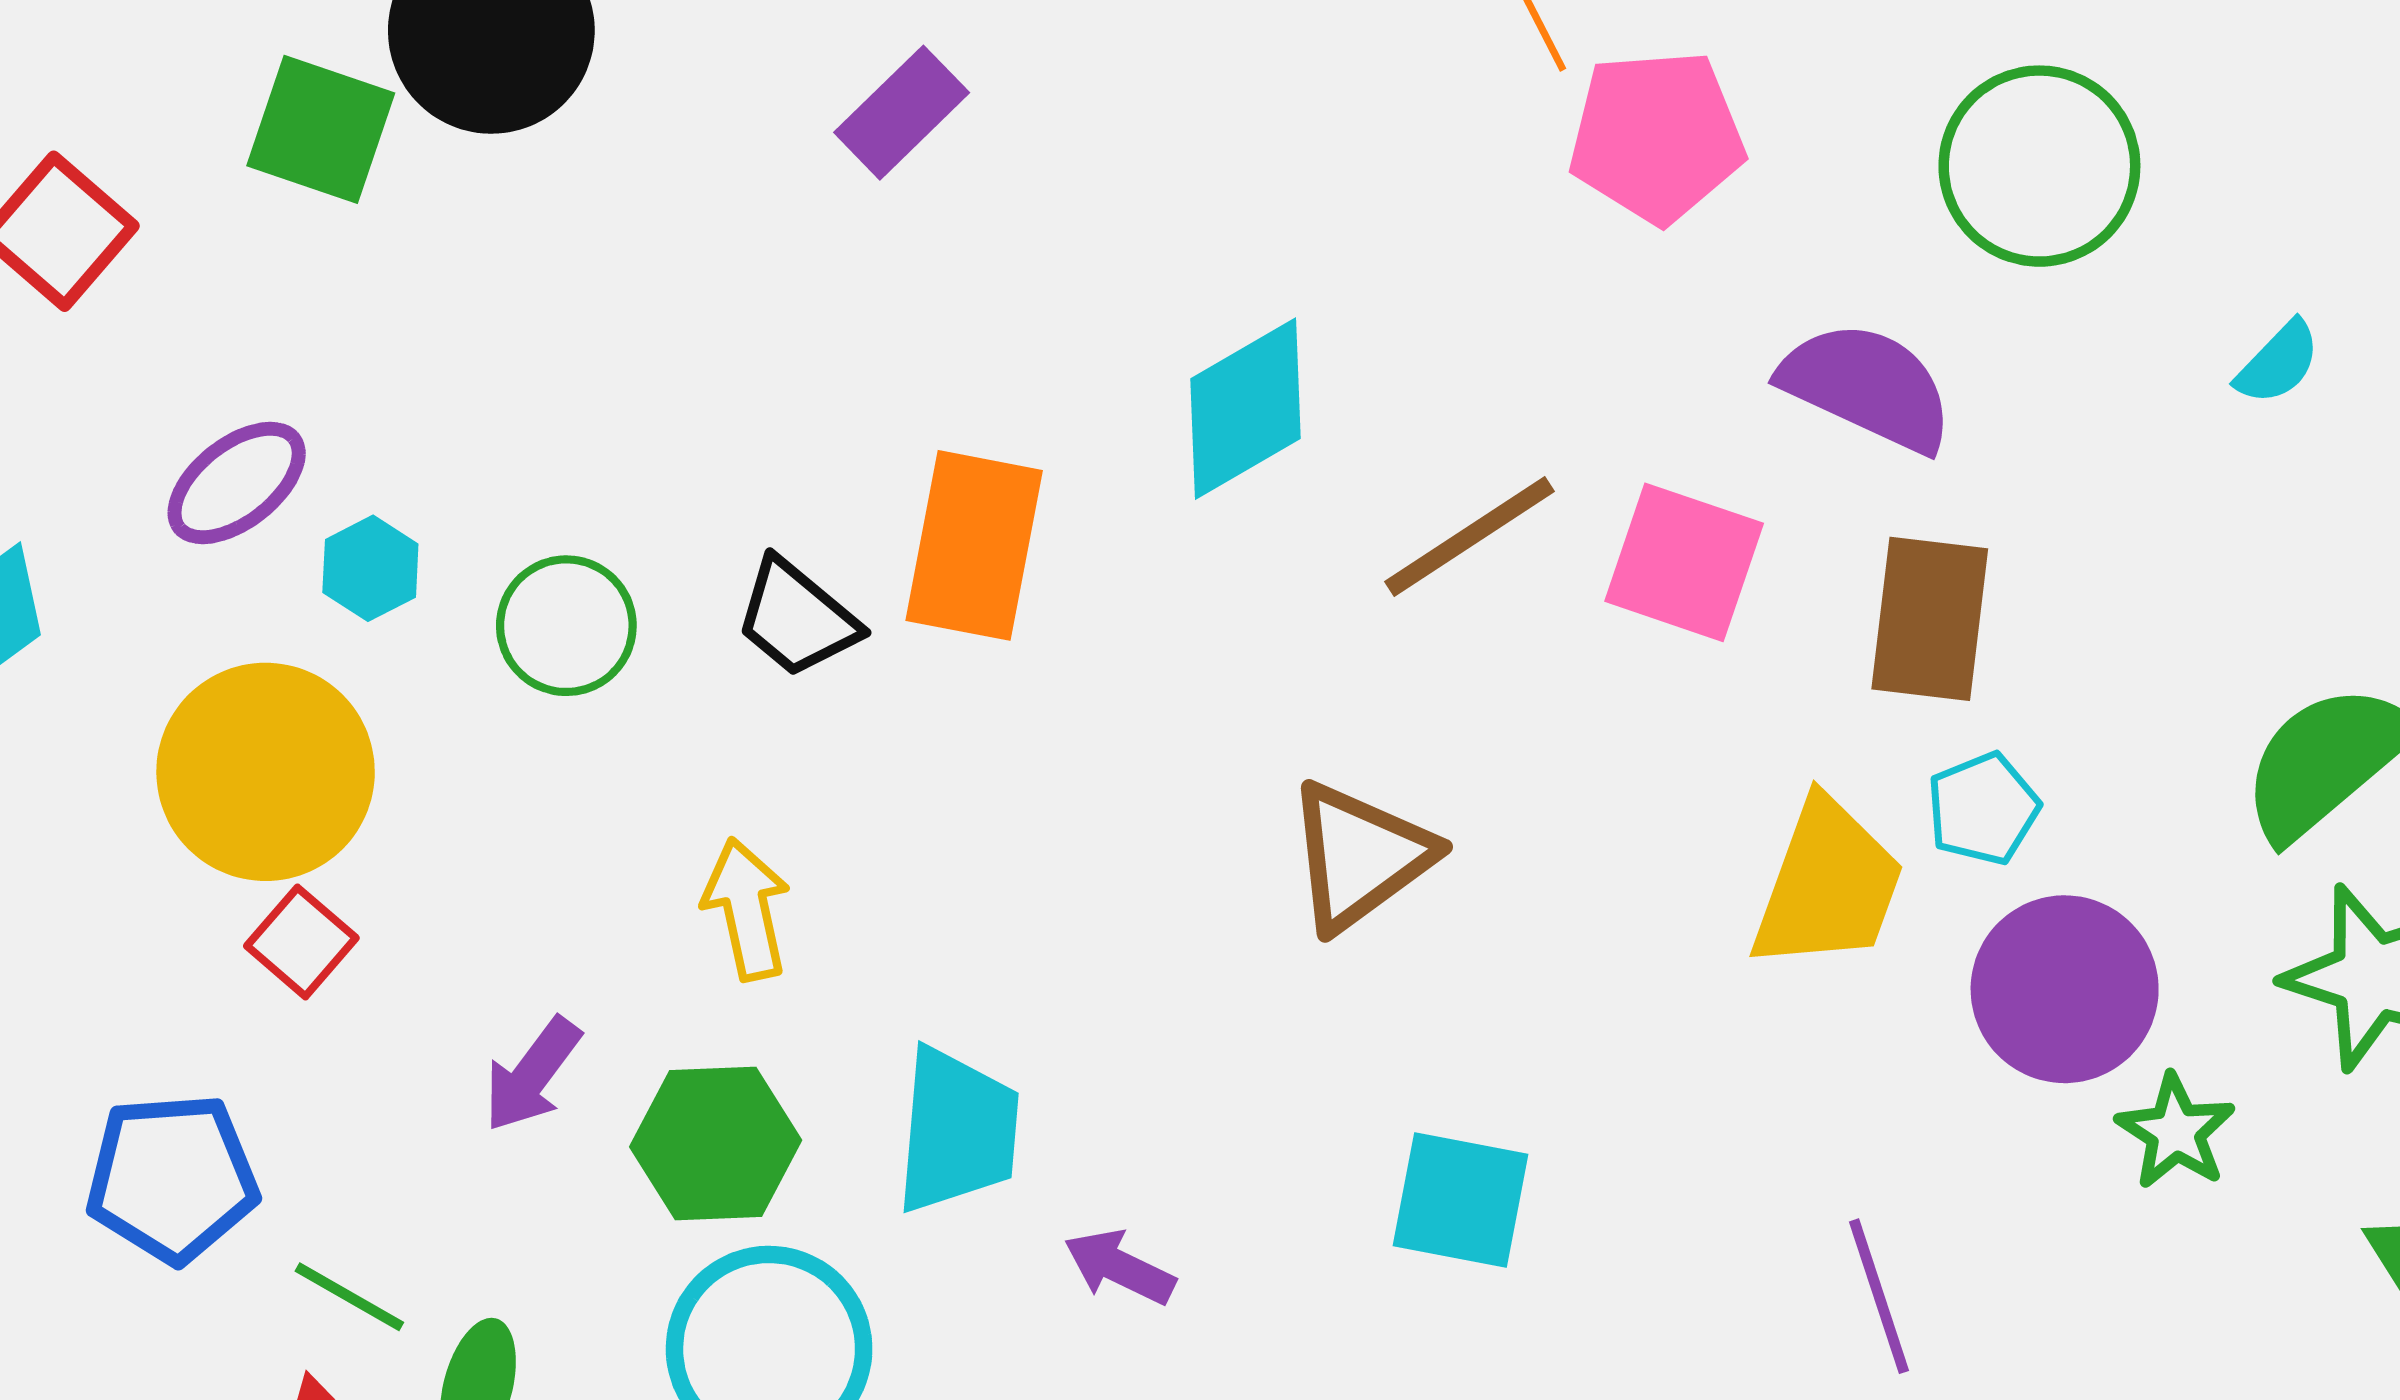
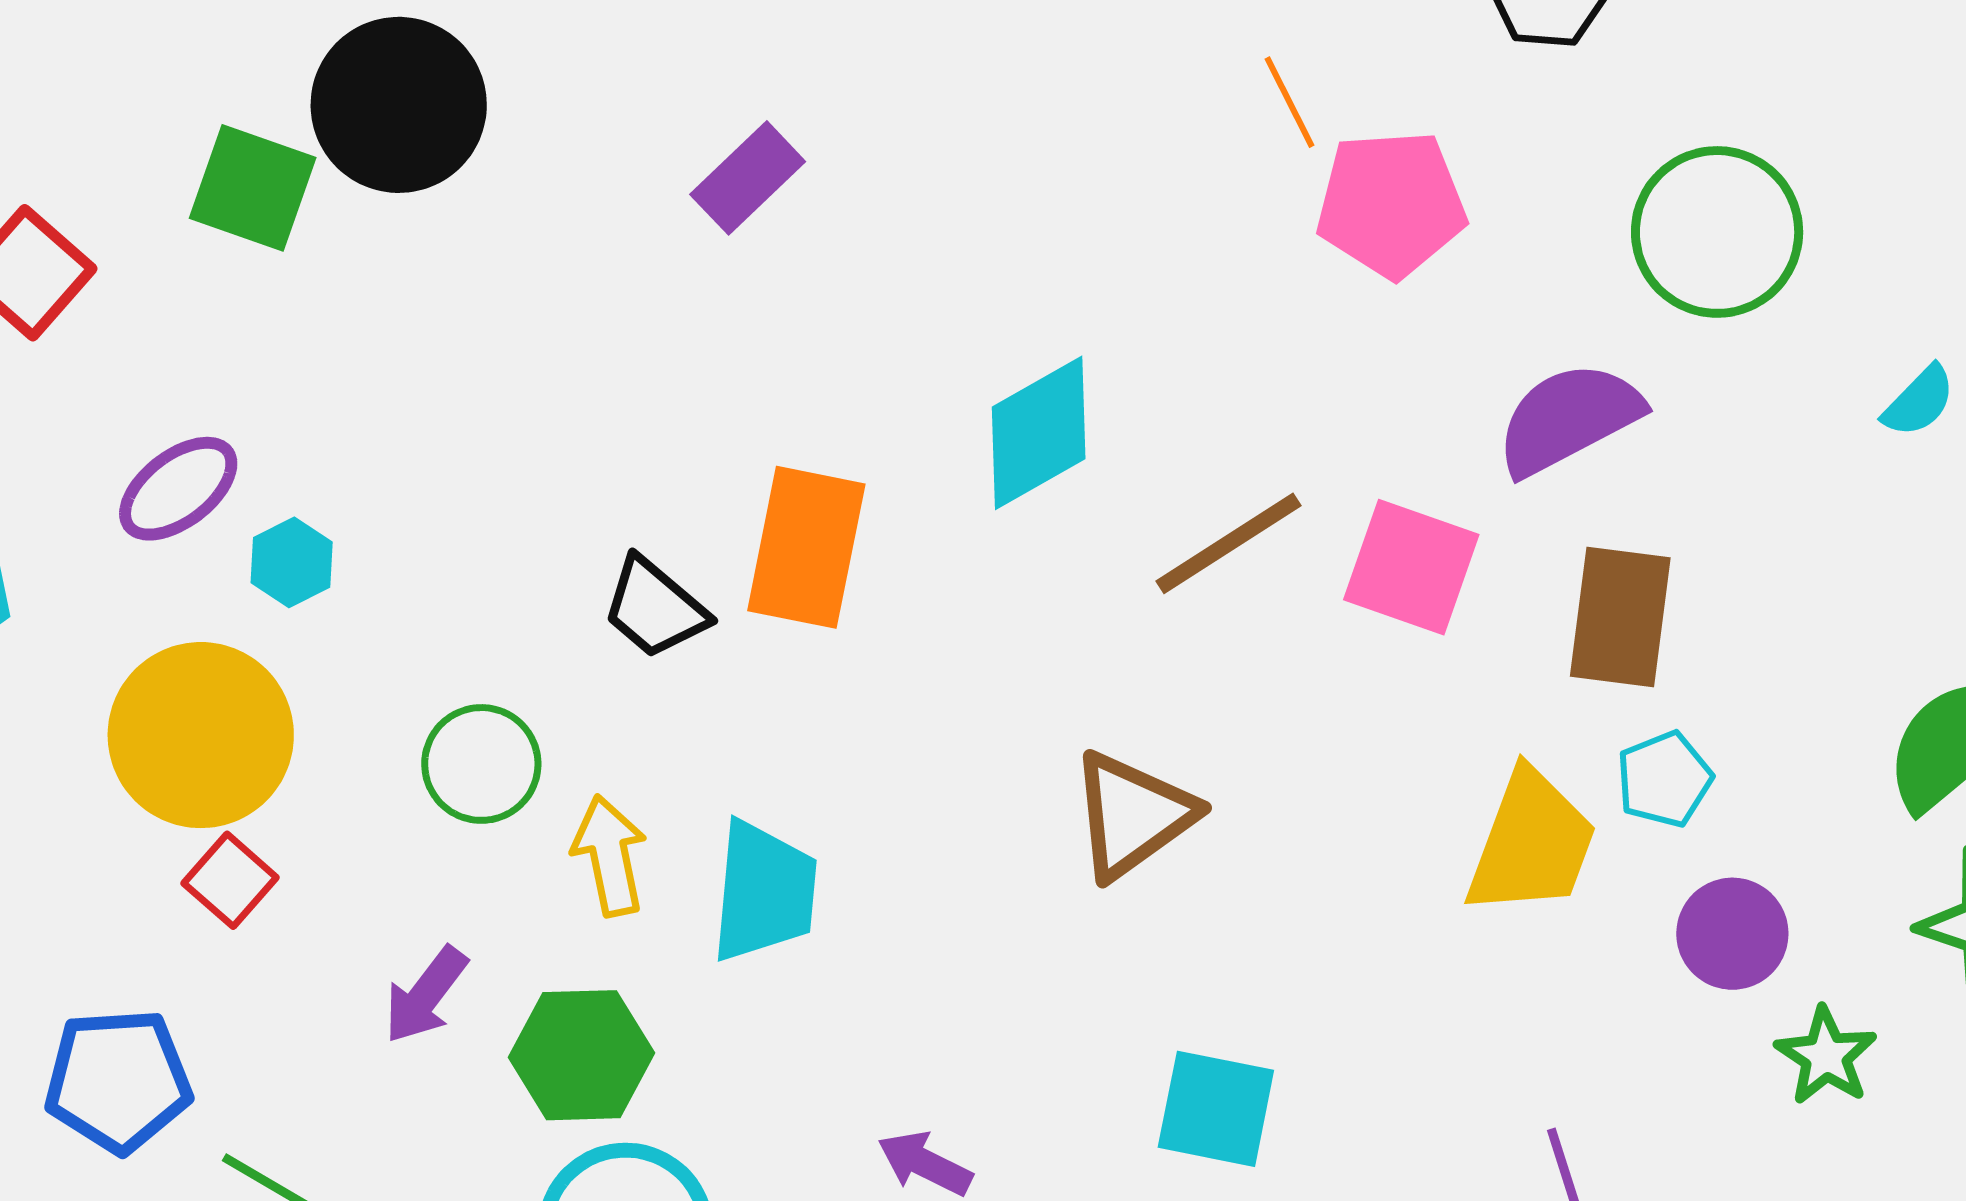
purple semicircle: (1867, 386) -> (1569, 419), turned -53
green circle: (566, 626) -> (481, 764), moved
purple circle: (2065, 989) -> (1732, 934), size x0.7
cyan trapezoid: (957, 1131) -> (764, 892), moved

